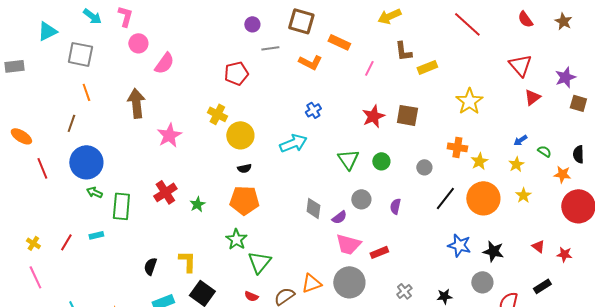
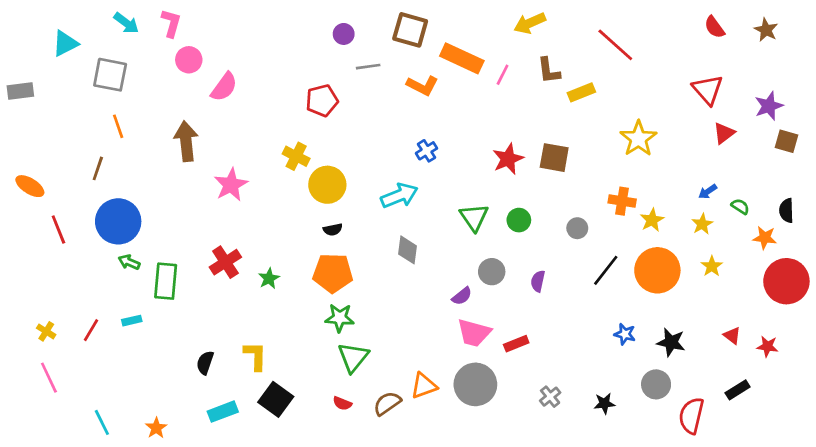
red line: (467, 24) -> (615, 45), moved
orange rectangle: (339, 42) -> (462, 58), size x1.4
pink line: (369, 68) -> (503, 75), moved
gray diamond: (313, 208) -> (407, 250), moved
green star: (236, 239) -> (340, 318), moved, turned -30
blue star: (459, 245) -> (625, 334), size x0.7

